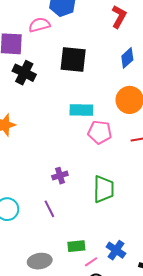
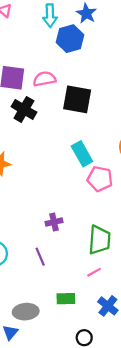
pink semicircle: (39, 25) -> (44, 79), moved
cyan rectangle: (81, 110) -> (82, 154), turned 55
pink line: (91, 262) -> (94, 272), moved

